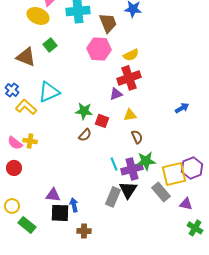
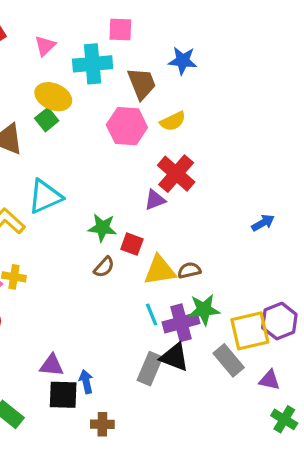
yellow ellipse: (38, 16) -> (53, 97), moved
yellow semicircle: (131, 55) -> (173, 121), moved
red cross: (129, 78) -> (176, 174), turned -30
yellow triangle: (130, 115) -> (160, 270), moved, size x1.5
brown semicircle: (137, 137) -> (189, 270), turned -80
black triangle: (128, 190) -> (174, 357), turned -42

